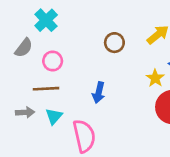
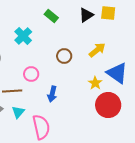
cyan cross: (46, 20) -> (23, 36), moved
pink circle: (53, 61) -> (31, 74), moved

